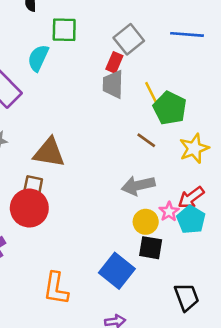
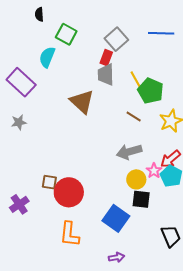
green square: (64, 30) -> (66, 34), turned 30
brown triangle: (49, 153) -> (82, 102), moved, turned 36
brown square: (33, 185) -> (49, 182), moved
red circle: (29, 208) -> (69, 192), moved

